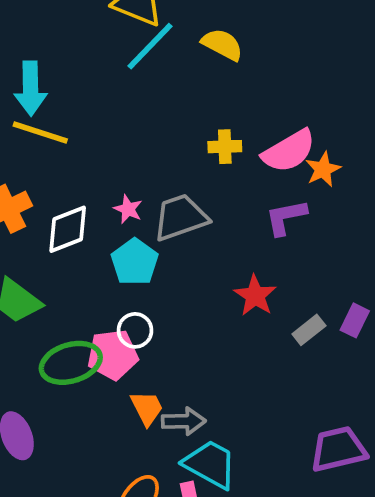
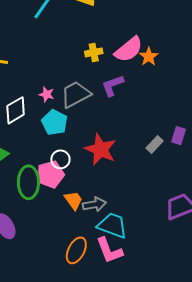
purple L-shape: (286, 217) -> (113, 85), moved
red star: (255, 296) -> (101, 149), moved, size x1.4
green ellipse: (71, 363) -> (28, 182), turned -64

